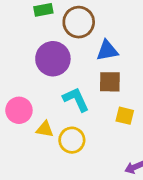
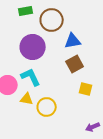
brown square: (110, 82) -> (75, 64), turned -30
cyan L-shape: (76, 99) -> (31, 77), moved

